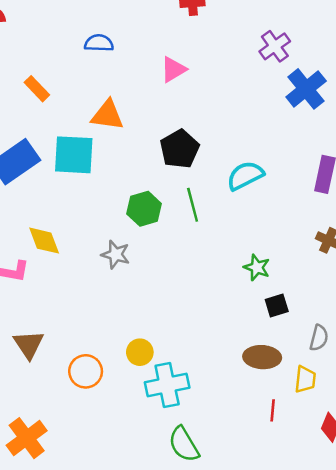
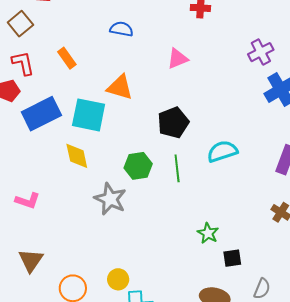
yellow diamond: (44, 241) -> (77, 156), moved
gray star: (116, 254) -> (110, 199), size x1.4
green star: (257, 268) -> (208, 233), moved

